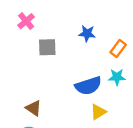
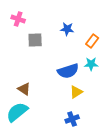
pink cross: (26, 21) -> (18, 19), turned -32

